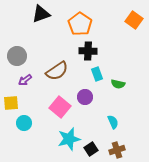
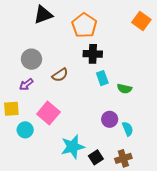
gray circle: (17, 56) -> (31, 59), moved
brown semicircle: (57, 71) -> (60, 75), size x0.7
purple circle: (85, 97) -> (110, 119), moved
pink square: (60, 107) -> (48, 113), moved
cyan semicircle: (113, 122) -> (128, 129), moved

